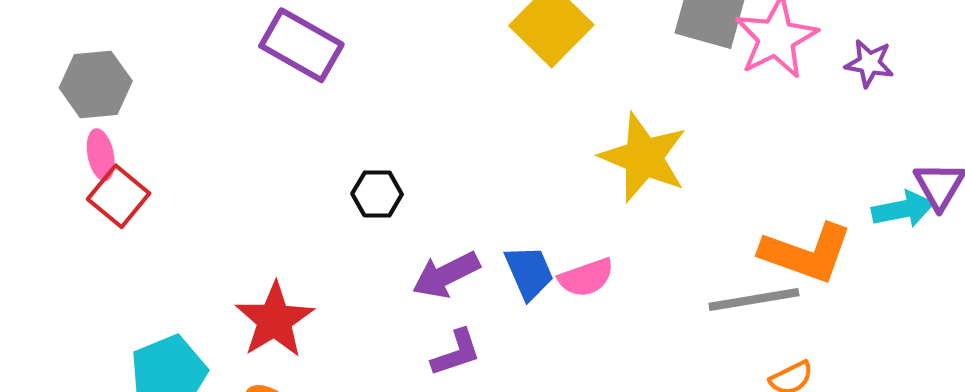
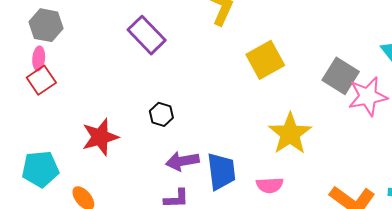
blue trapezoid: (529, 272) -> (221, 171), size x1.4
pink semicircle: (586, 277) -> (270, 185), moved
red star: (274, 320) -> (100, 137), moved

